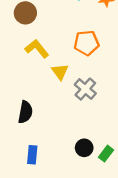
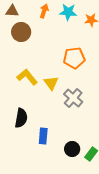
yellow L-shape: (37, 49) -> (27, 77), moved
blue rectangle: (32, 155) -> (43, 136), moved

